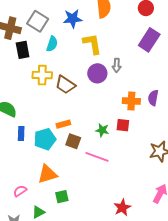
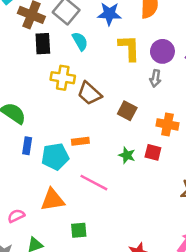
cyan semicircle: (52, 44) -> (80, 41), turned -56
purple circle: (97, 73) -> (162, 51), moved
brown square: (73, 141) -> (127, 111), moved
pink line: (97, 157) -> (94, 183), moved
green square: (62, 197) -> (79, 230), moved

